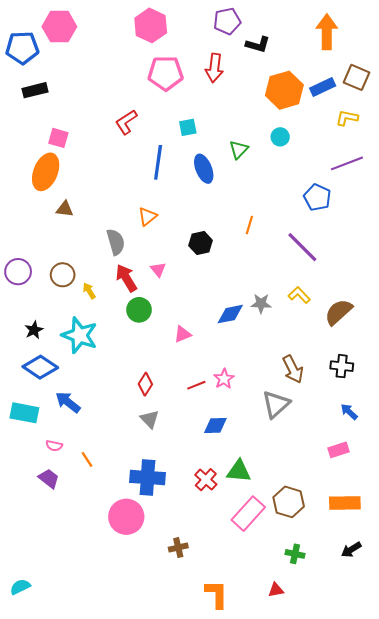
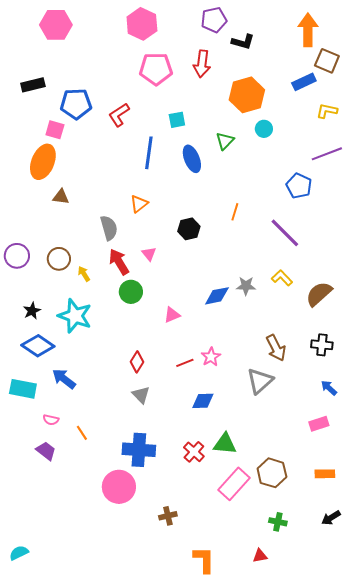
blue pentagon: (22, 48) -> (76, 104), moved
brown square: (357, 77) -> (327, 61), moved
orange hexagon: (284, 90) -> (247, 95), moved
orange rectangle: (345, 503) -> (325, 474), size x0.7

